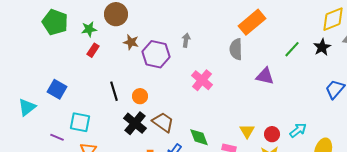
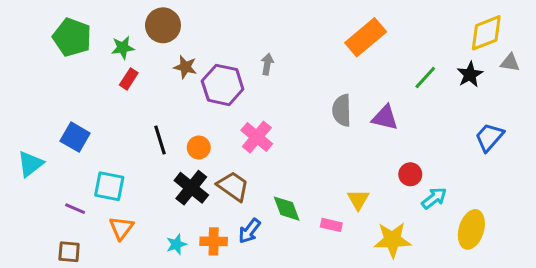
gray semicircle: (236, 49) -> (342, 110), moved
pink cross: (202, 80) -> (257, 137), moved
red circle: (272, 134) -> (410, 174), moved

